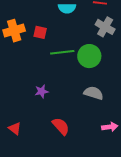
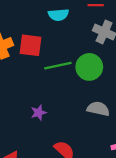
red square: (40, 32) -> (30, 45), size x1.5

